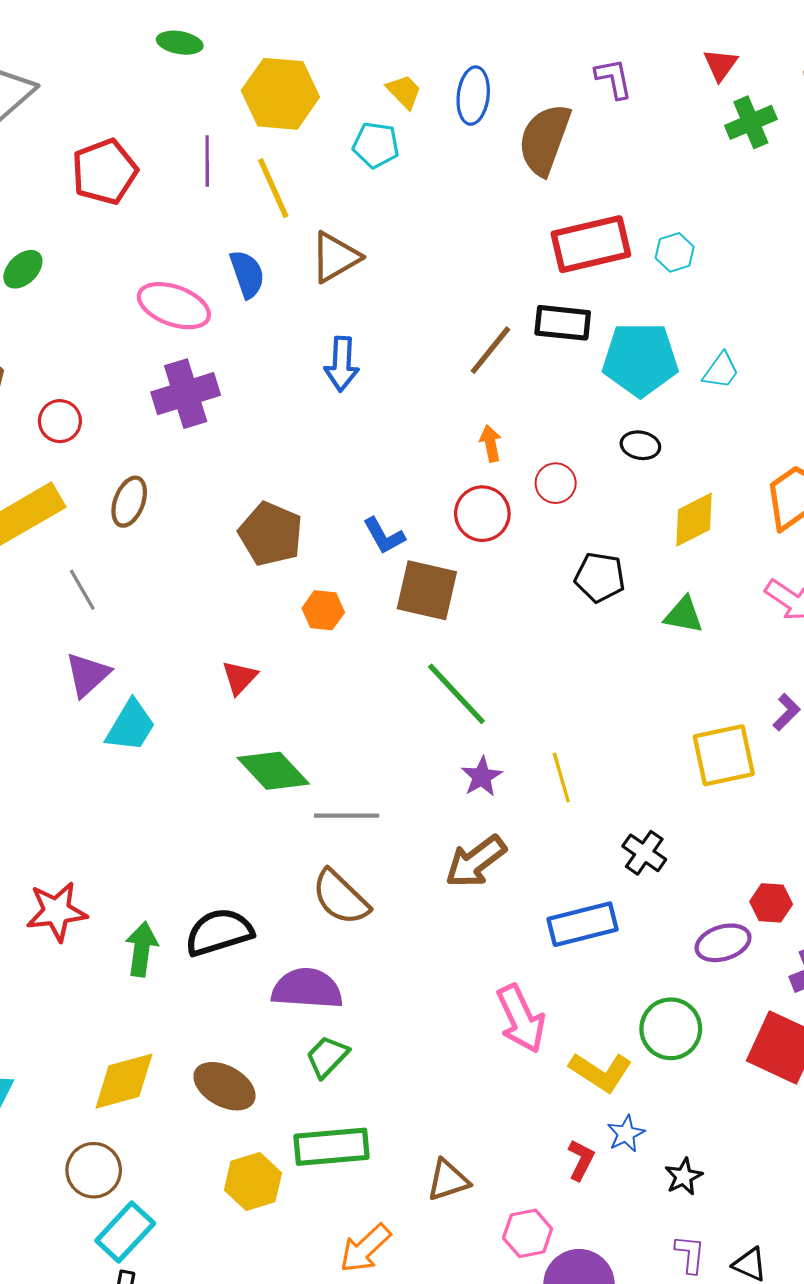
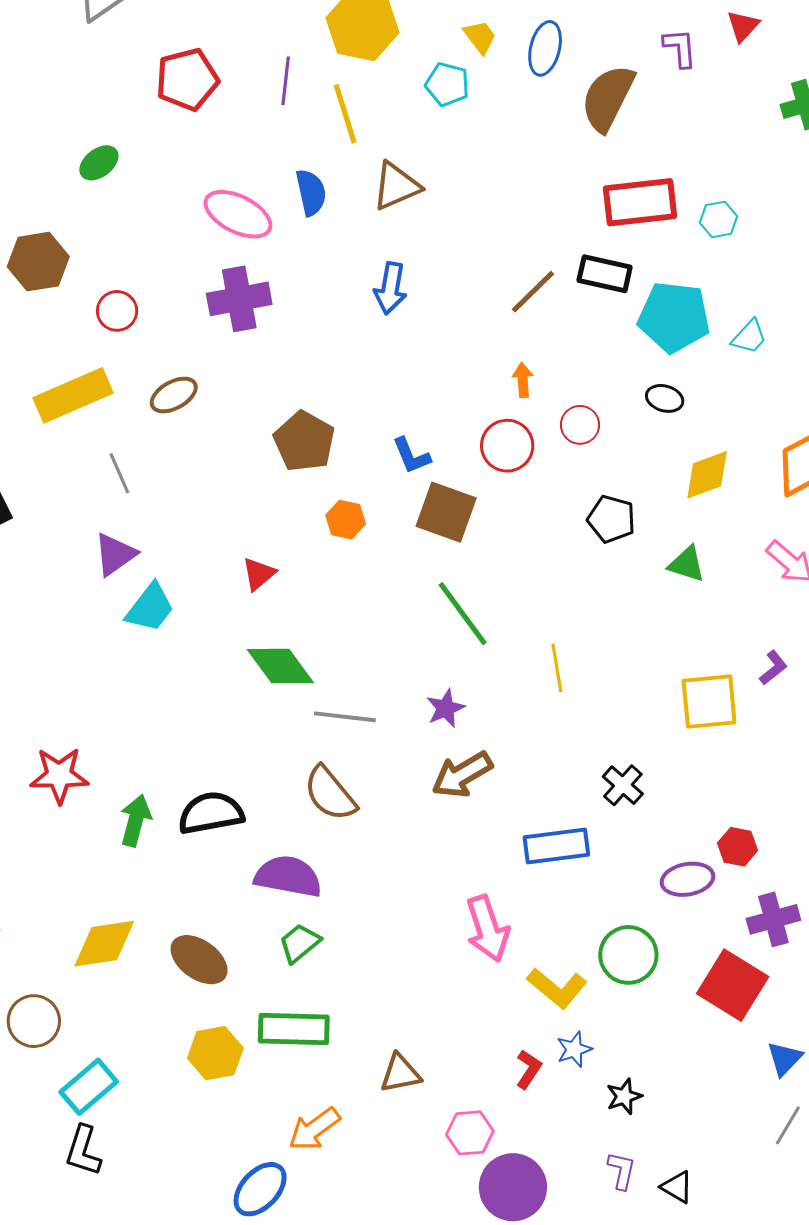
red triangle: (720, 65) -> (743, 26), moved
brown ellipse: (129, 502) -> (174, 395), turned 33
purple star: (482, 777) -> (446, 708), moved
yellow line: (561, 778) -> (557, 668), moved
brown circle: (94, 1170) -> (34, 1021), moved

